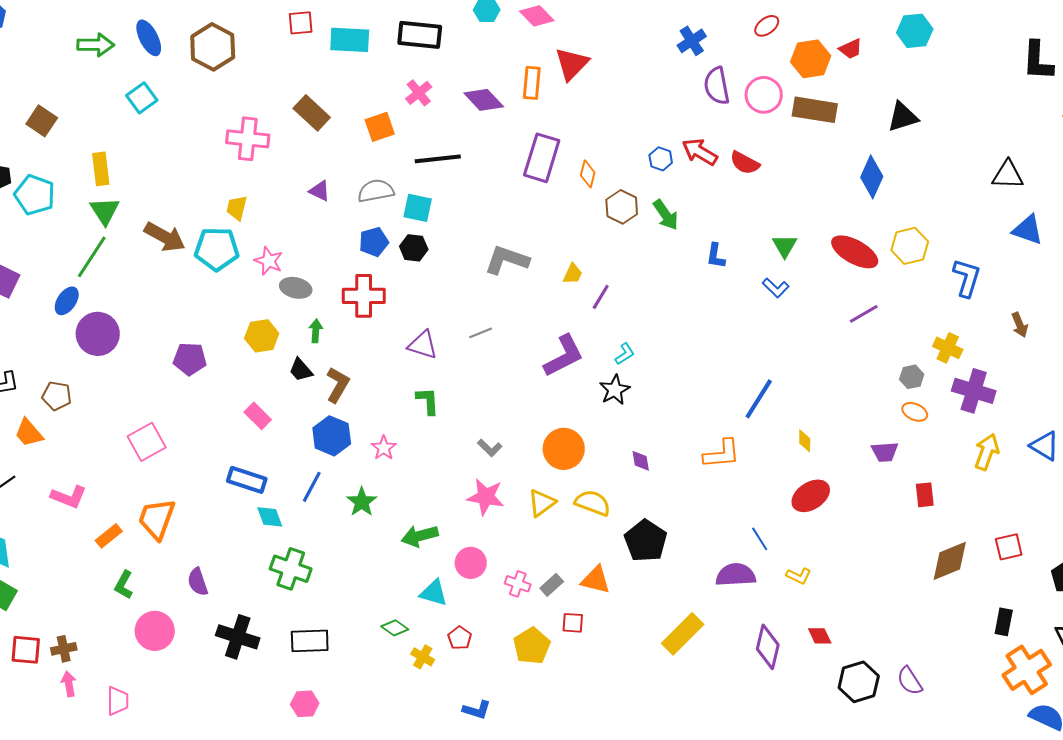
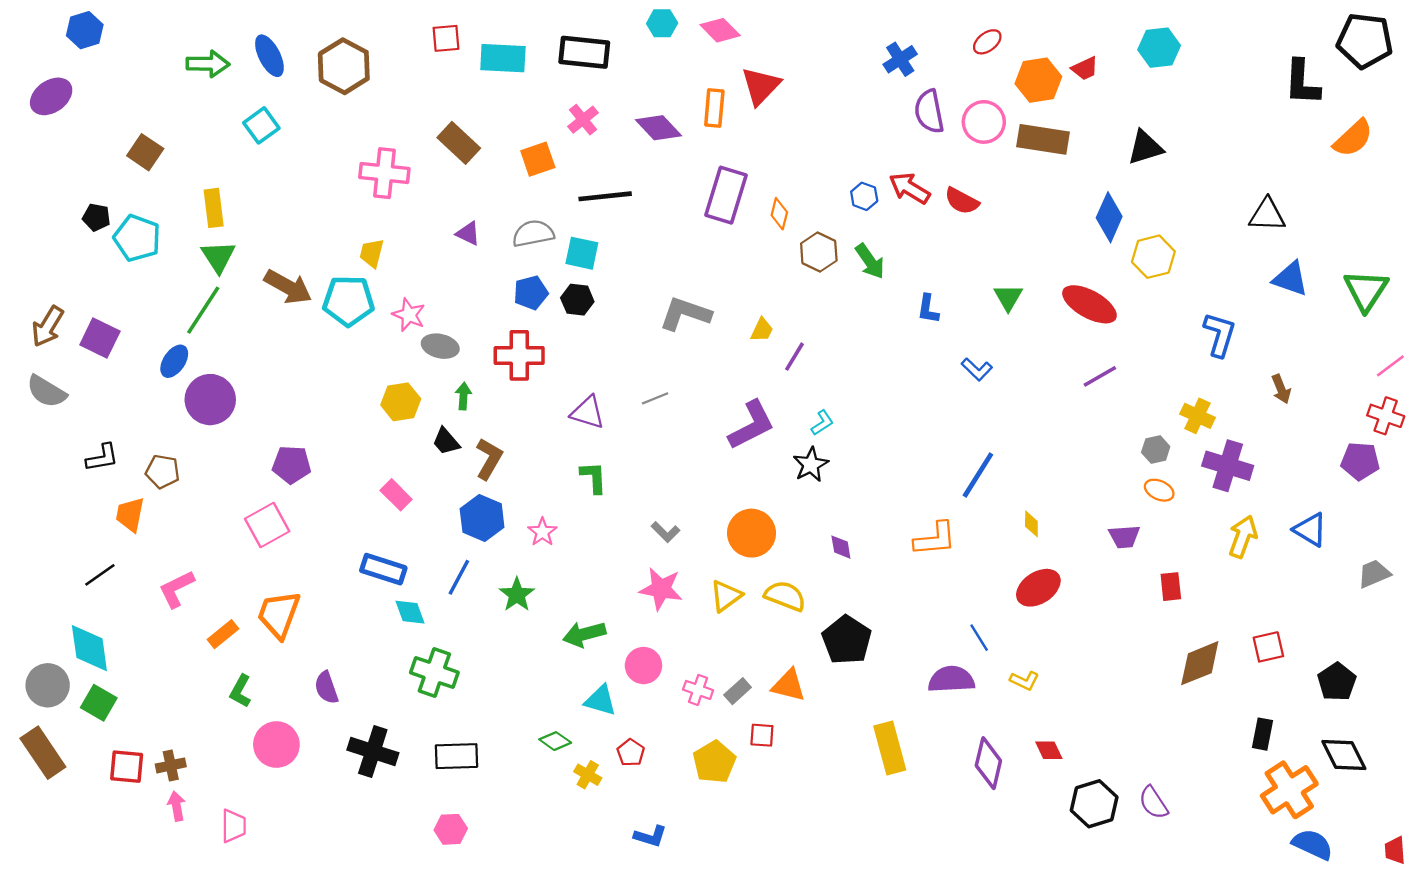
yellow hexagon: (910, 246) -> (1153, 257), moved
blue L-shape: (776, 288) -> (977, 369), moved
purple pentagon: (190, 359) -> (292, 465), moved
orange trapezoid: (29, 433) -> (130, 515), turned 52
pink L-shape: (69, 497) -> (177, 589), turned 132
yellow rectangle: (683, 634) -> (890, 748), turned -60

